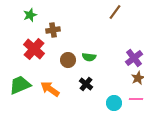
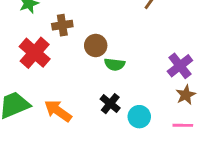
brown circle: (68, 60) -> (96, 45), moved
cyan circle: (114, 103) -> (139, 117), moved

